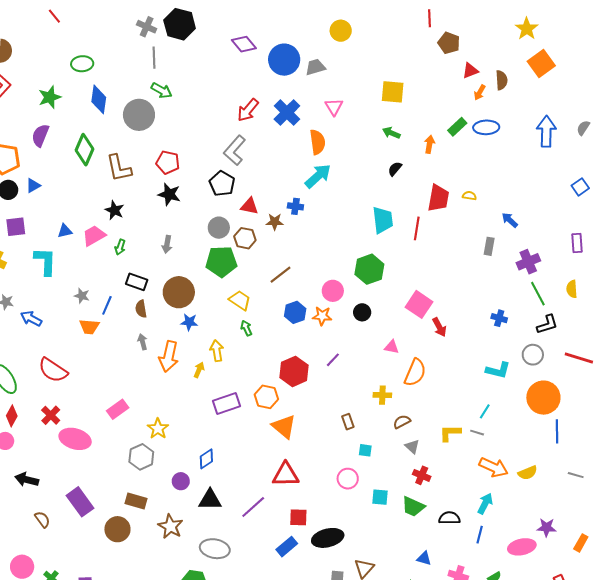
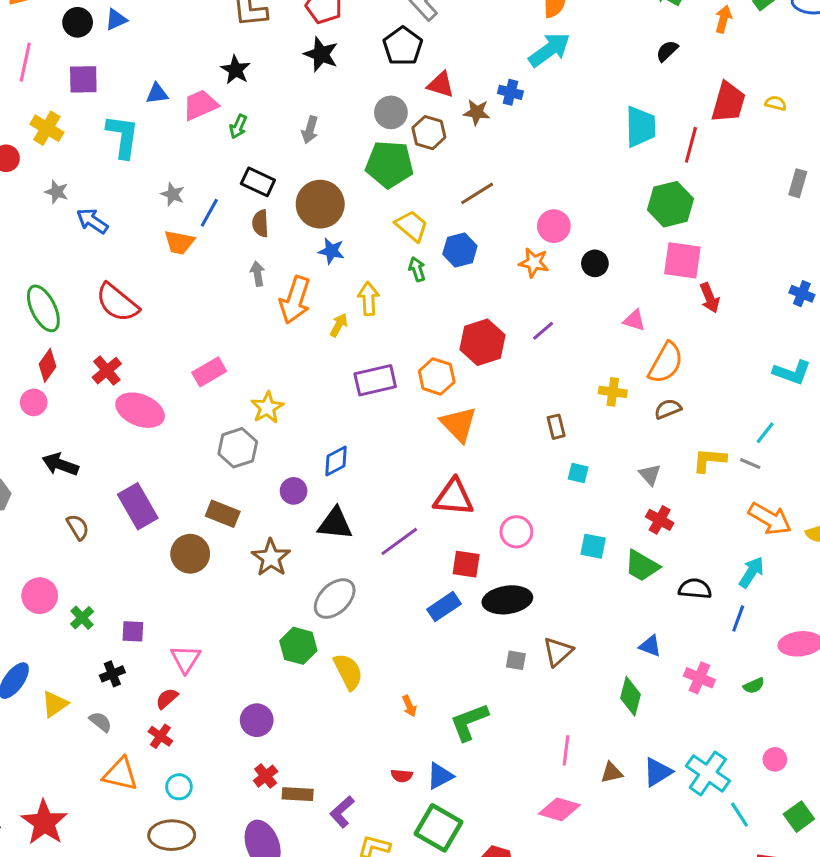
green hexagon: (369, 269) -> (670, 204), moved
pink square: (419, 304) -> (682, 260), turned -32
blue hexagon: (295, 312) -> (460, 250), moved
brown semicircle: (402, 422) -> (668, 409), moved
pink circle: (348, 479) -> (516, 532), moved
gray ellipse: (215, 549) -> (335, 599), turned -60

